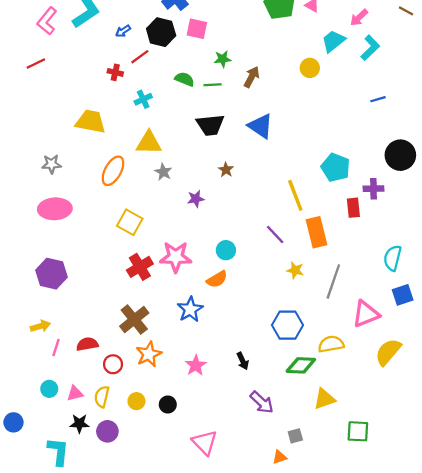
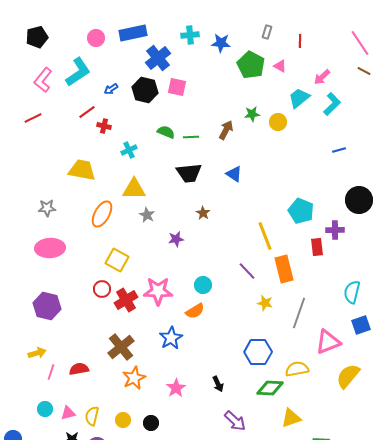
red line: (140, 57) -> (87, 112), moved
green star: (223, 59) -> (252, 114), moved
blue triangle: (261, 126) -> (234, 174), size x0.7
red circle: (113, 364) -> (102, 289), moved

